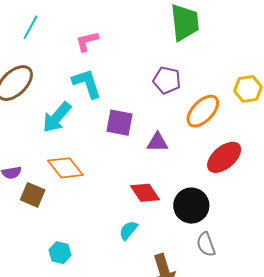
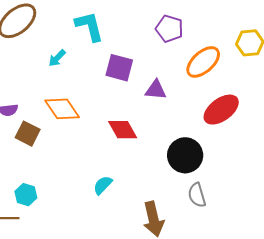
cyan arrow: (57, 117) -> (57, 58), size x0.6
red diamond: (145, 193) -> (123, 130), moved
cyan semicircle: (128, 230) -> (103, 185), moved
cyan hexagon: (60, 253) -> (26, 195), moved

